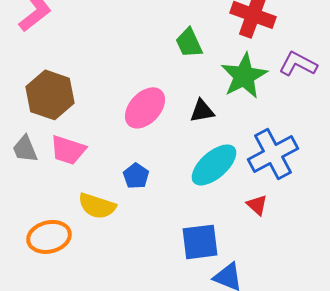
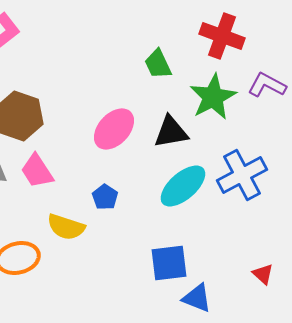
black triangle: (202, 111) -> (171, 132), size x1.4
pink trapezoid: (68, 150) -> (37, 171), turned 39
red triangle: (257, 205) -> (263, 274), moved

